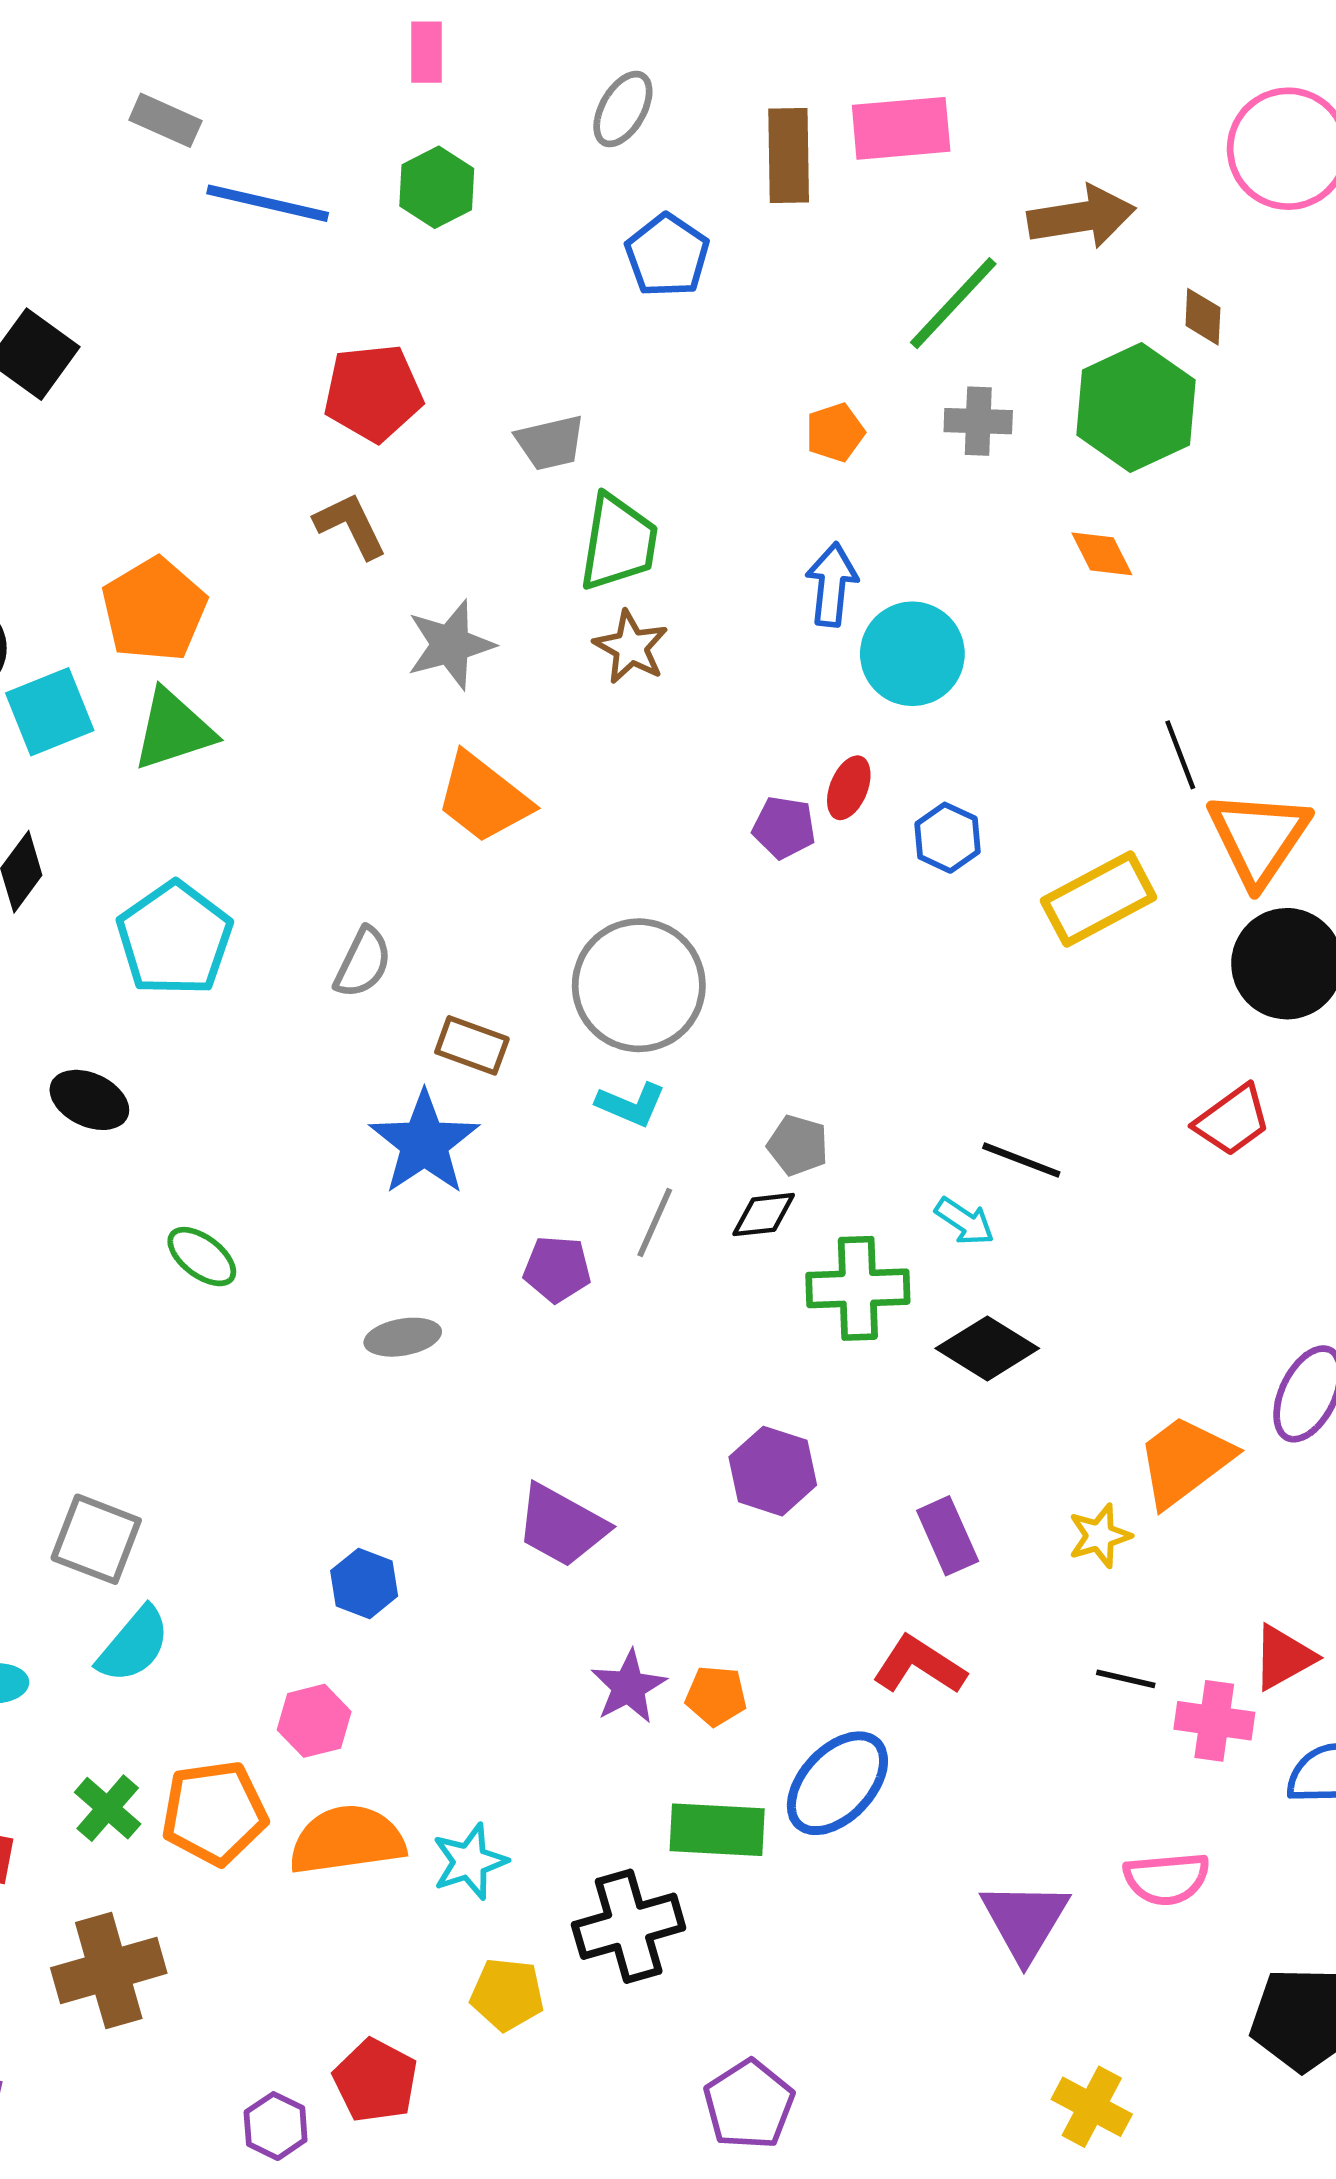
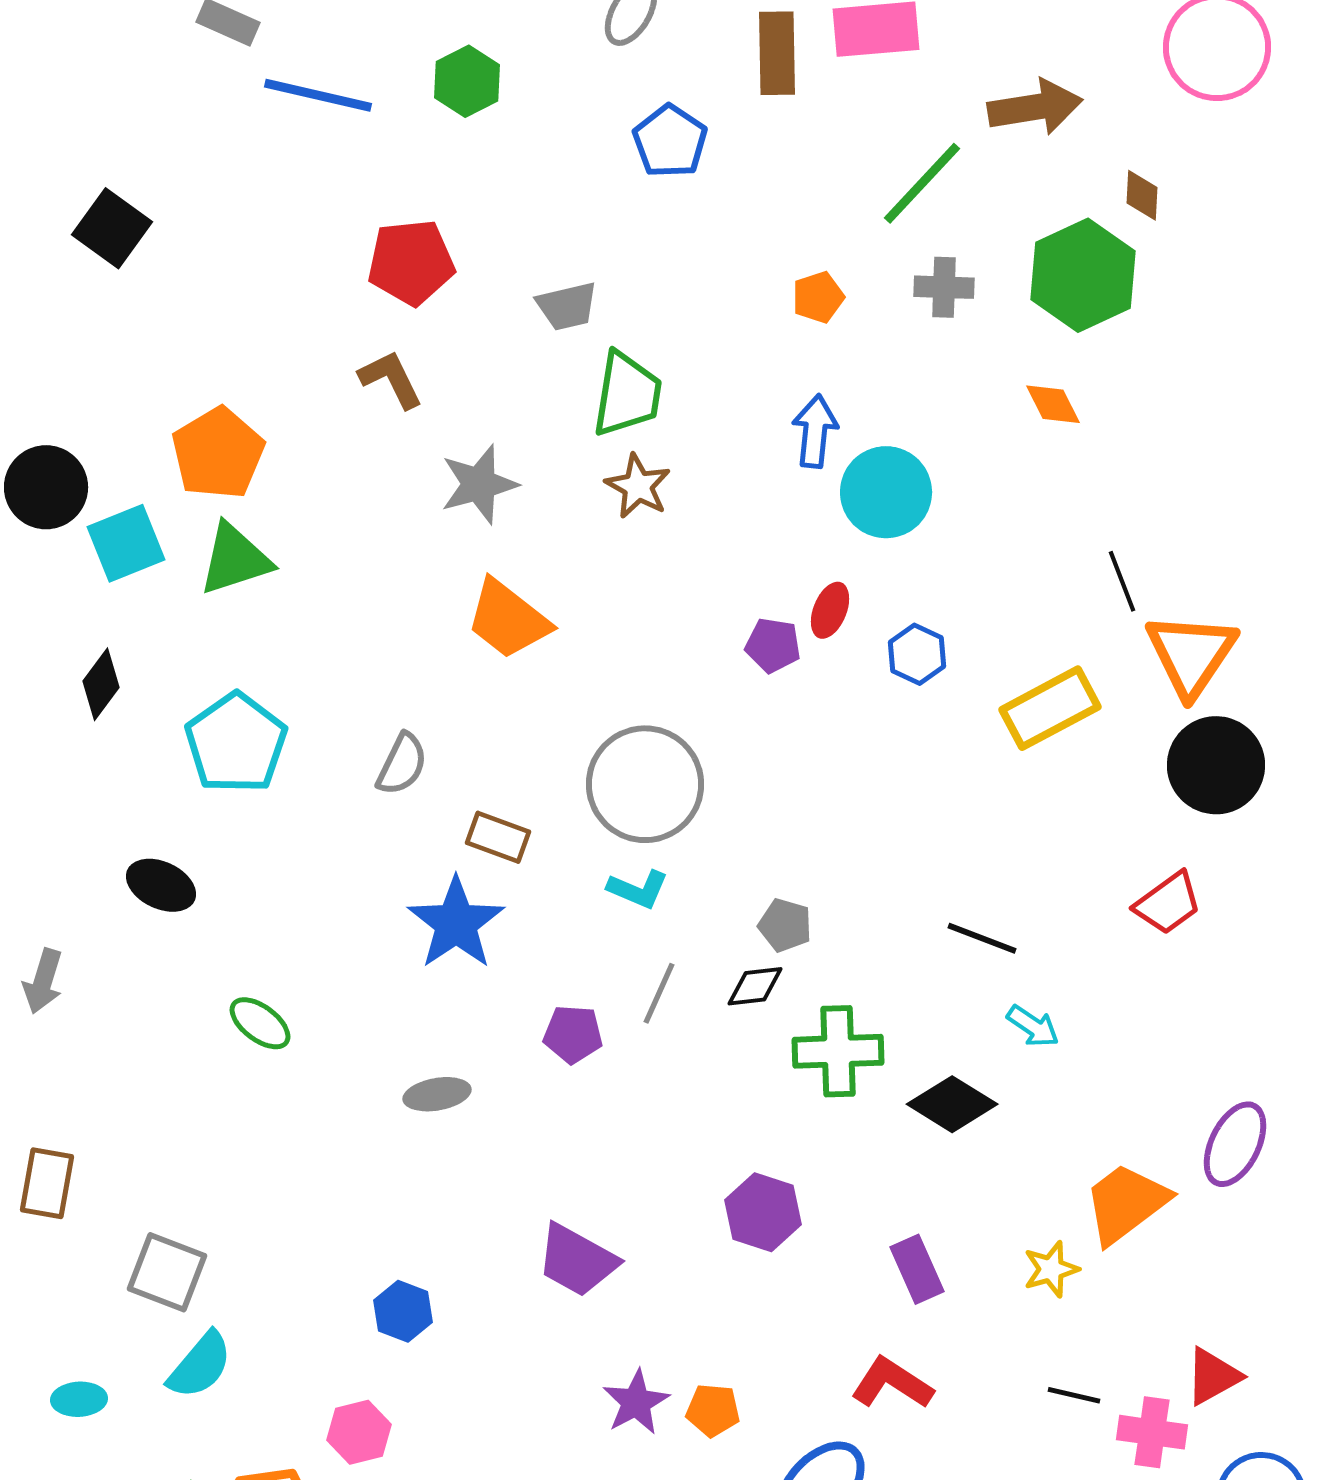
cyan arrow: (965, 1221) -> (1033, 1026), moved

